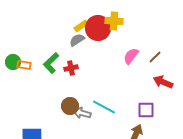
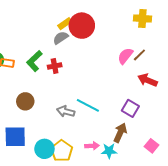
yellow cross: (114, 21) -> (142, 19), moved
pink semicircle: (131, 56) -> (125, 56), moved
brown circle: (70, 106) -> (25, 101), moved
purple square: (146, 110) -> (130, 108), turned 30

